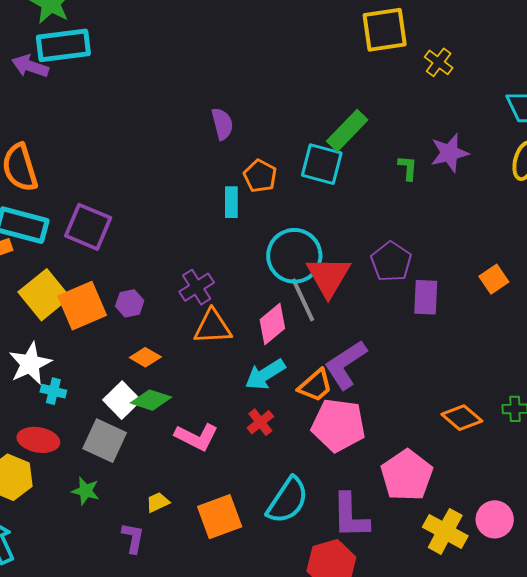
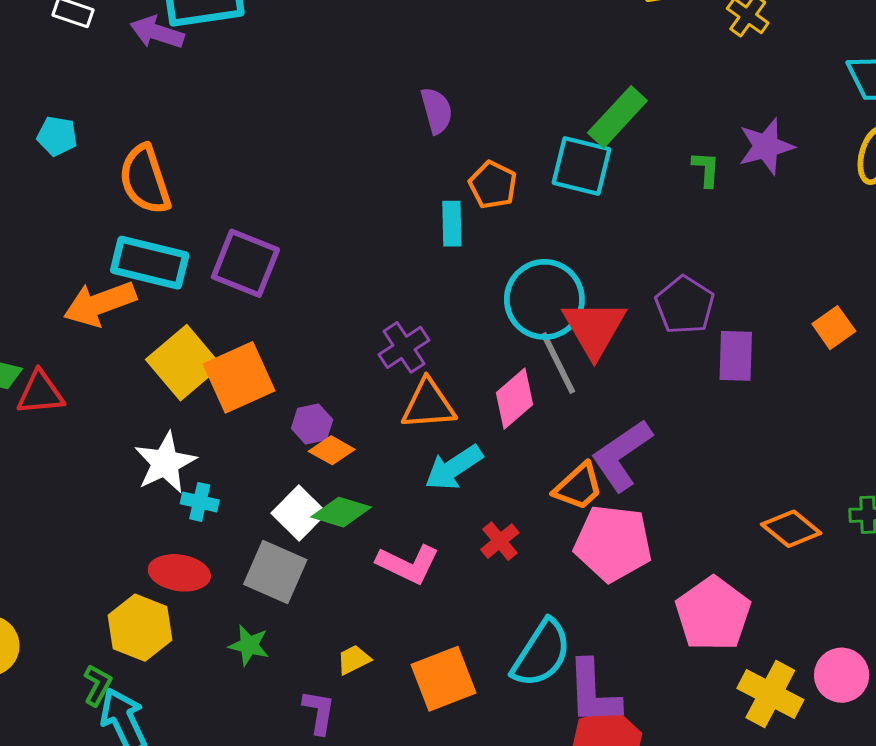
purple hexagon: (130, 303) -> (312, 424), moved
cyan arrow: (265, 374) -> (454, 468), moved
purple L-shape: (350, 516) -> (593, 692), moved

